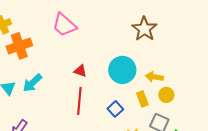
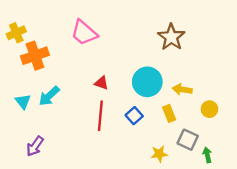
yellow circle: (166, 95) -> (209, 109), moved
blue square: (115, 109) -> (134, 116), moved

